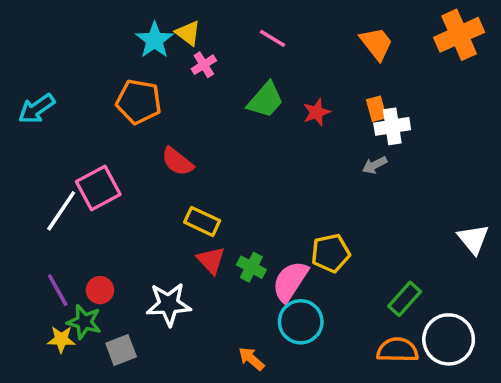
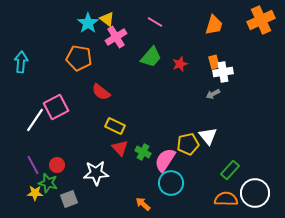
orange trapezoid: (376, 44) -> (214, 25), turned 55
pink cross: (204, 65) -> (116, 37), size x1.5
cyan arrow: (37, 109) -> (21, 62), turned 130
white triangle: (473, 239) -> (208, 136), moved

